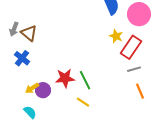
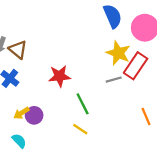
yellow star: (116, 36) -> (118, 53), size x1.5
gray line: (134, 69) -> (114, 80), moved
red star: (65, 78) -> (59, 76), moved

